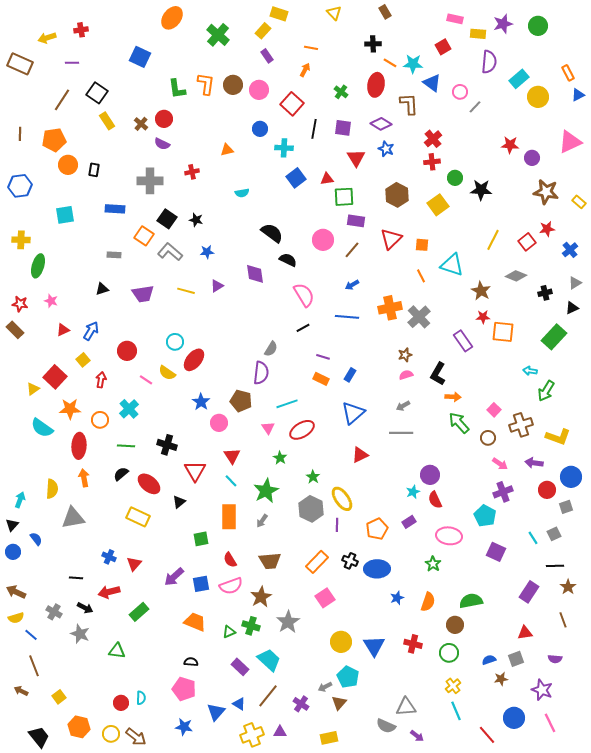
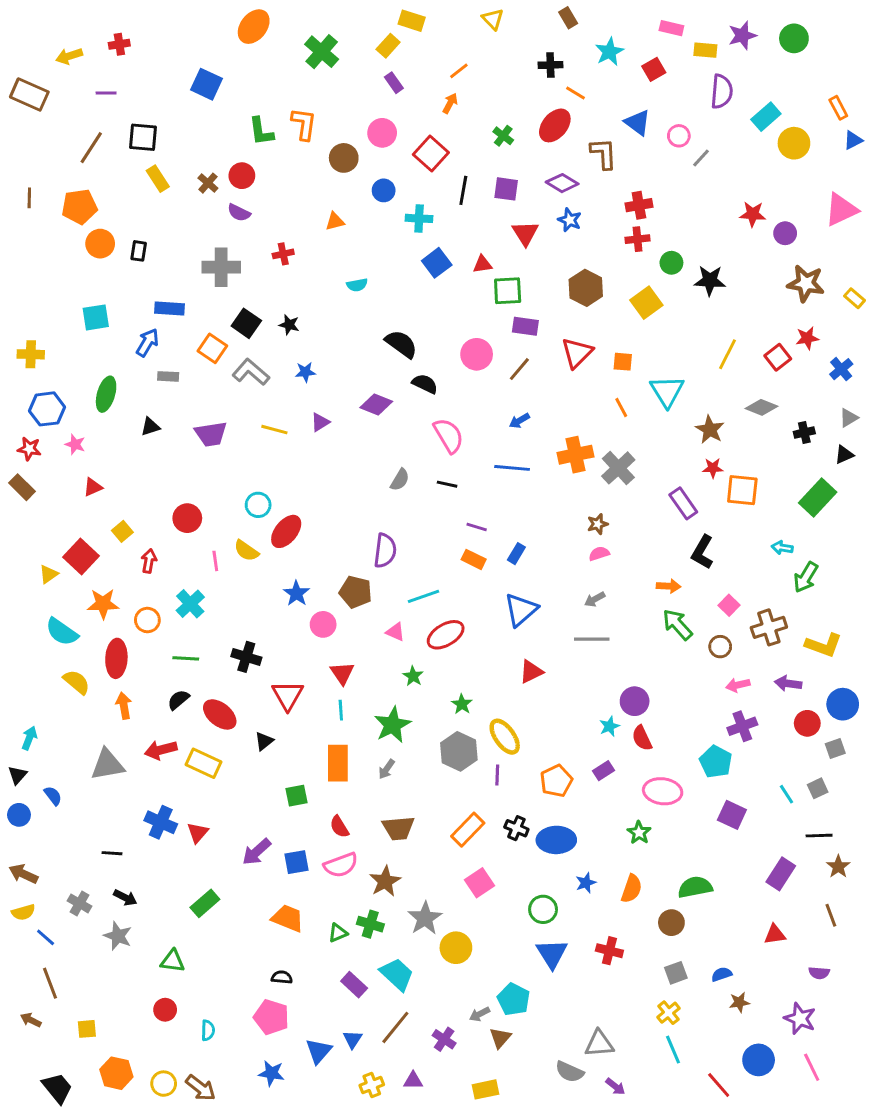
orange line: (311, 48) -> (459, 71), turned -48
cyan star: (413, 64) -> (609, 52), moved, turned -30
brown circle: (233, 85) -> (344, 158), moved
red ellipse: (376, 85) -> (555, 125), turned 30
black square: (97, 93) -> (143, 137), turned -30
red cross: (433, 139) -> (639, 205), turned 30
blue hexagon: (20, 186) -> (47, 409), moved
cyan triangle: (452, 265) -> (667, 391), turned 40
green ellipse: (38, 266) -> (106, 394), moved
purple diamond: (255, 274) -> (376, 404), turned -60
black line: (303, 328) -> (447, 484), turned 40
blue arrow: (91, 331) -> (147, 342), moved
gray semicircle: (271, 349) -> (400, 480), moved
black L-shape: (438, 374) -> (702, 552), moved
pink line: (146, 380) -> (215, 561), turned 48
pink triangle: (268, 428) -> (395, 632), turned -32
pink arrow: (500, 464) -> (738, 685), turned 133
cyan line: (231, 481) -> (341, 710), turned 40
yellow semicircle: (52, 489) -> (77, 682), moved, turned -54
blue cross: (109, 557) -> (161, 822), size x1.5
red arrow: (109, 592) -> (161, 750), moved
yellow circle: (341, 642) -> (456, 948), moved
green circle: (449, 653) -> (543, 909), moved
gray square: (516, 659) -> (676, 973), moved
yellow square: (59, 697) -> (87, 1029), turned 32
red circle: (121, 703) -> (165, 1010), moved
blue triangle: (239, 704) -> (353, 1039), turned 32
yellow cross: (252, 735) -> (372, 1085), size x0.7

